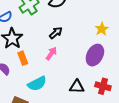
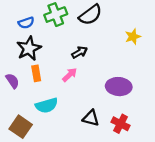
yellow star: (102, 29) -> (133, 37), moved
purple ellipse: (95, 55) -> (119, 87), turned 55

